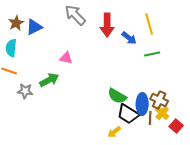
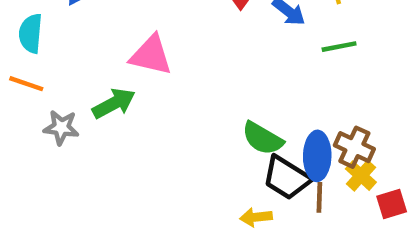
pink triangle: (66, 58) -> (151, 55), size x1.5
brown line: (150, 118) -> (319, 197), moved
red square: (176, 126) -> (392, 204), turned 32
yellow arrow: (114, 132) -> (256, 217), turned 32

